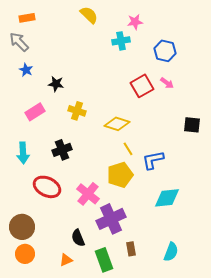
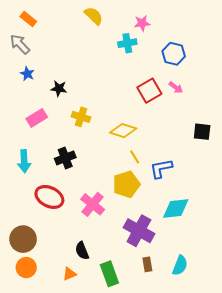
orange rectangle: (27, 18) -> (28, 19), turned 49
purple cross: (111, 219) -> (139, 231), moved, turned -36
brown rectangle: (131, 249) -> (147, 264), moved

